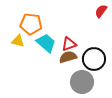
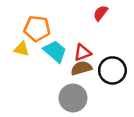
red semicircle: (101, 11) -> (100, 13), moved
gray circle: (82, 82) -> (73, 98), moved

